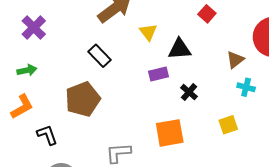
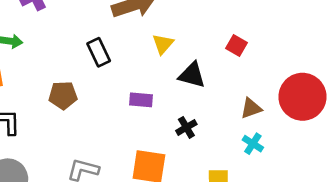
red square: (207, 14) -> (236, 45), turned -30
purple rectangle: (158, 74) -> (141, 100), moved
brown pentagon: (83, 99) -> (63, 95), size x0.7

